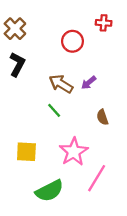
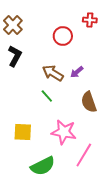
brown semicircle: (102, 117) -> (89, 102), size x1.5
pink star: (74, 152) -> (64, 132), turned -30

